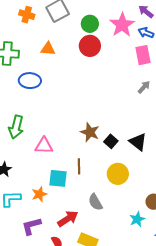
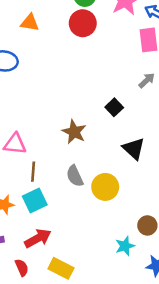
black square: (111, 141) -> (114, 107), moved
brown line: (79, 166) -> (33, 172), moved
cyan square: (58, 178) -> (35, 201), moved, turned -36
gray semicircle: (95, 202) -> (75, 176), moved

